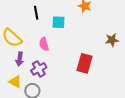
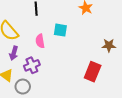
cyan square: (58, 22) -> (60, 30), moved
red rectangle: (85, 63) -> (93, 72), moved

